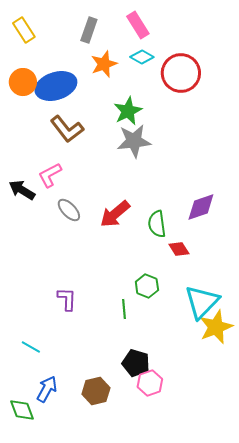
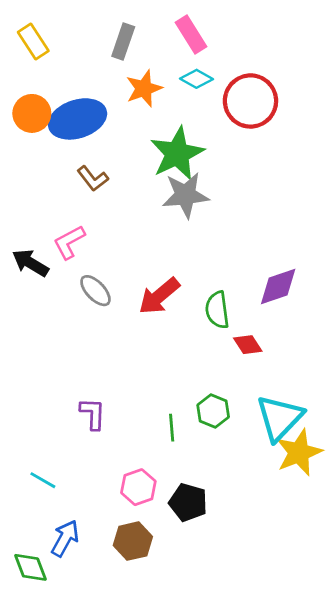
green star: (128, 111) -> (177, 154), size x1.4
brown L-shape: (67, 129) -> (93, 178), size x0.7
green hexagon: (147, 286) -> (213, 411), moved
pink hexagon: (150, 383) -> (138, 487), moved

